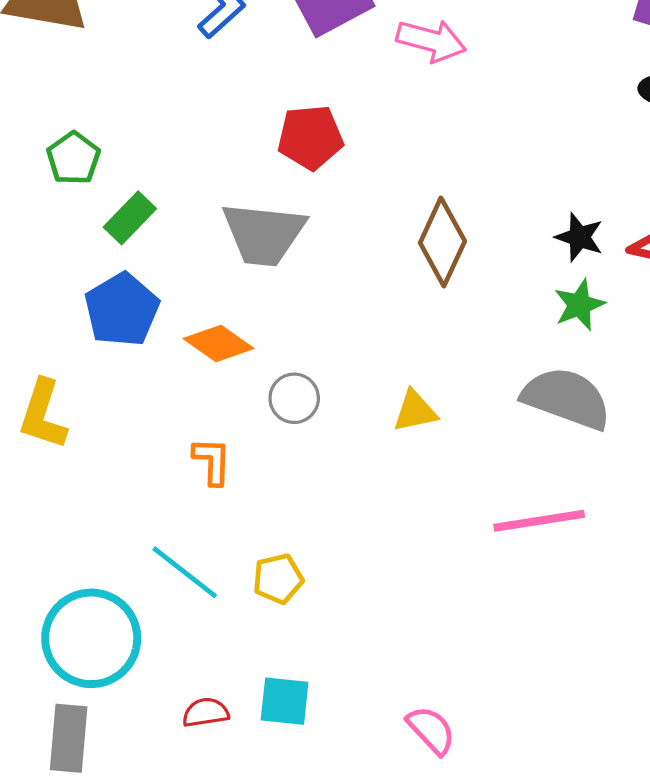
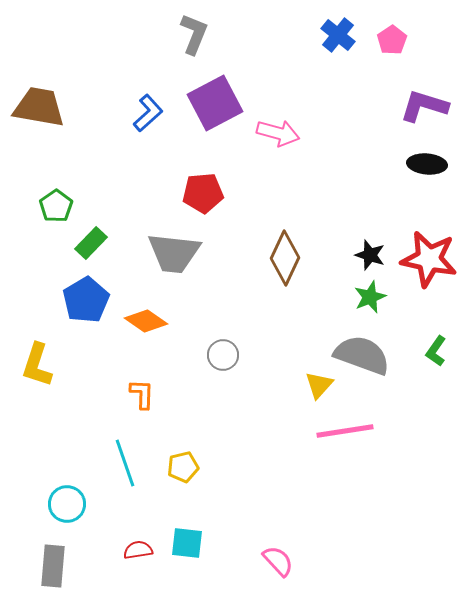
gray circle: (294, 398) -> (223, 355), moved
yellow triangle: (415, 411) -> (319, 385), moved, turned -36
cyan line: (185, 572) -> (125, 463), turned 33
cyan circle: (91, 638) -> (67, 504), size x0.6

